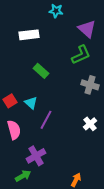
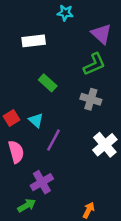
gray cross: (90, 85) -> (91, 99), moved
white cross: (90, 124) -> (105, 145), size x1.5

